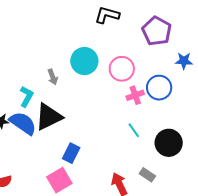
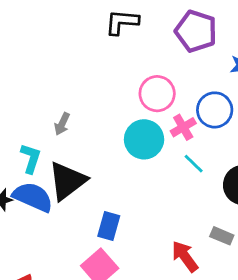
cyan circle: (84, 61) -> (144, 139), moved
gray arrow: (53, 77) -> (62, 124), turned 56
cyan line: (134, 130) -> (194, 164), moved

